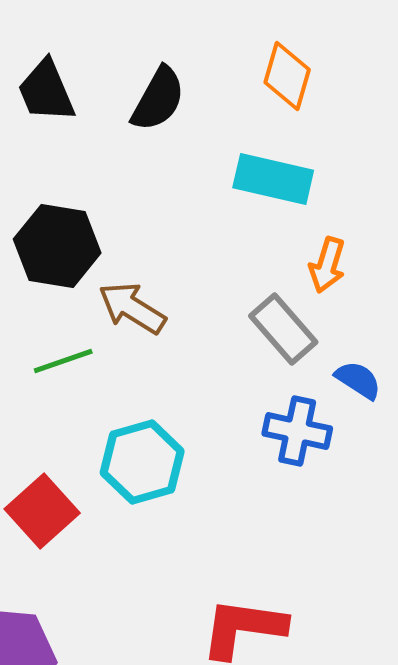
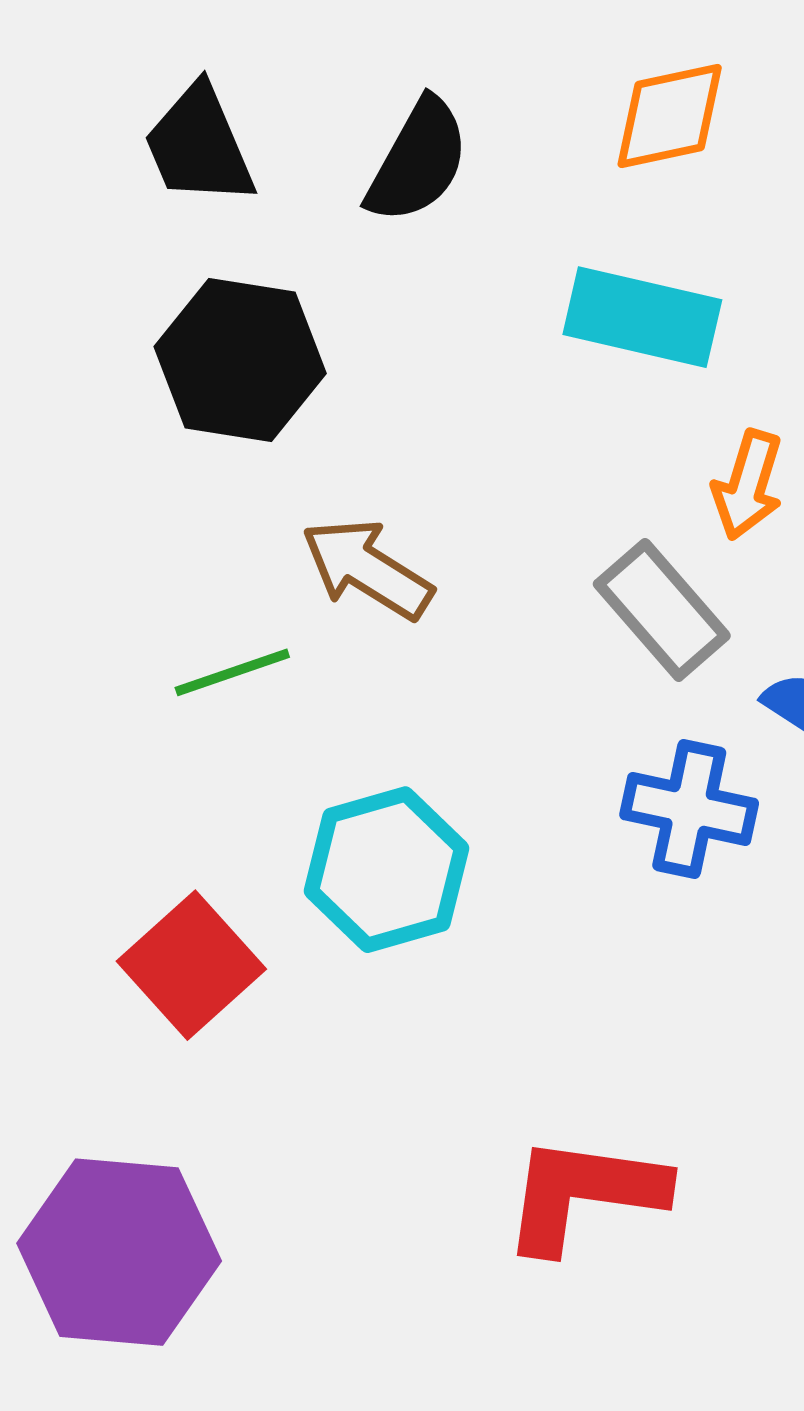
orange diamond: (287, 76) -> (670, 116), turned 62
black hexagon: (57, 246) -> (240, 360), moved

